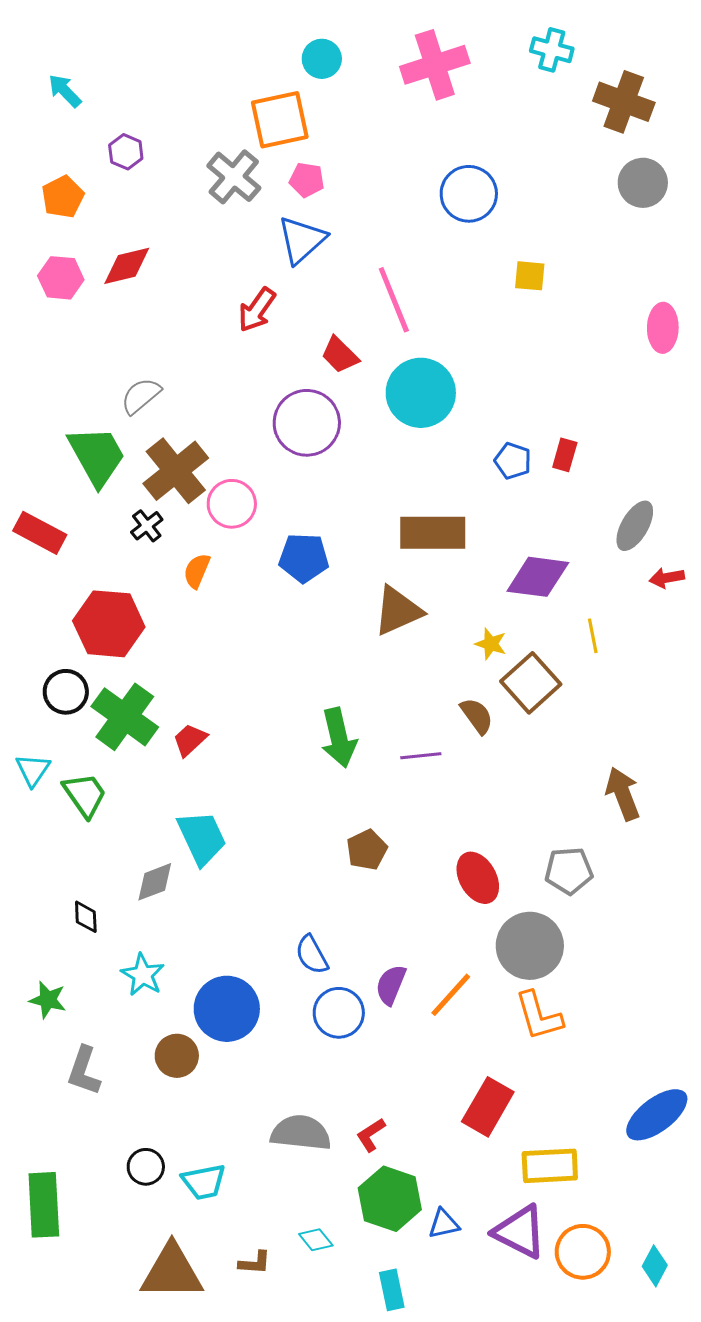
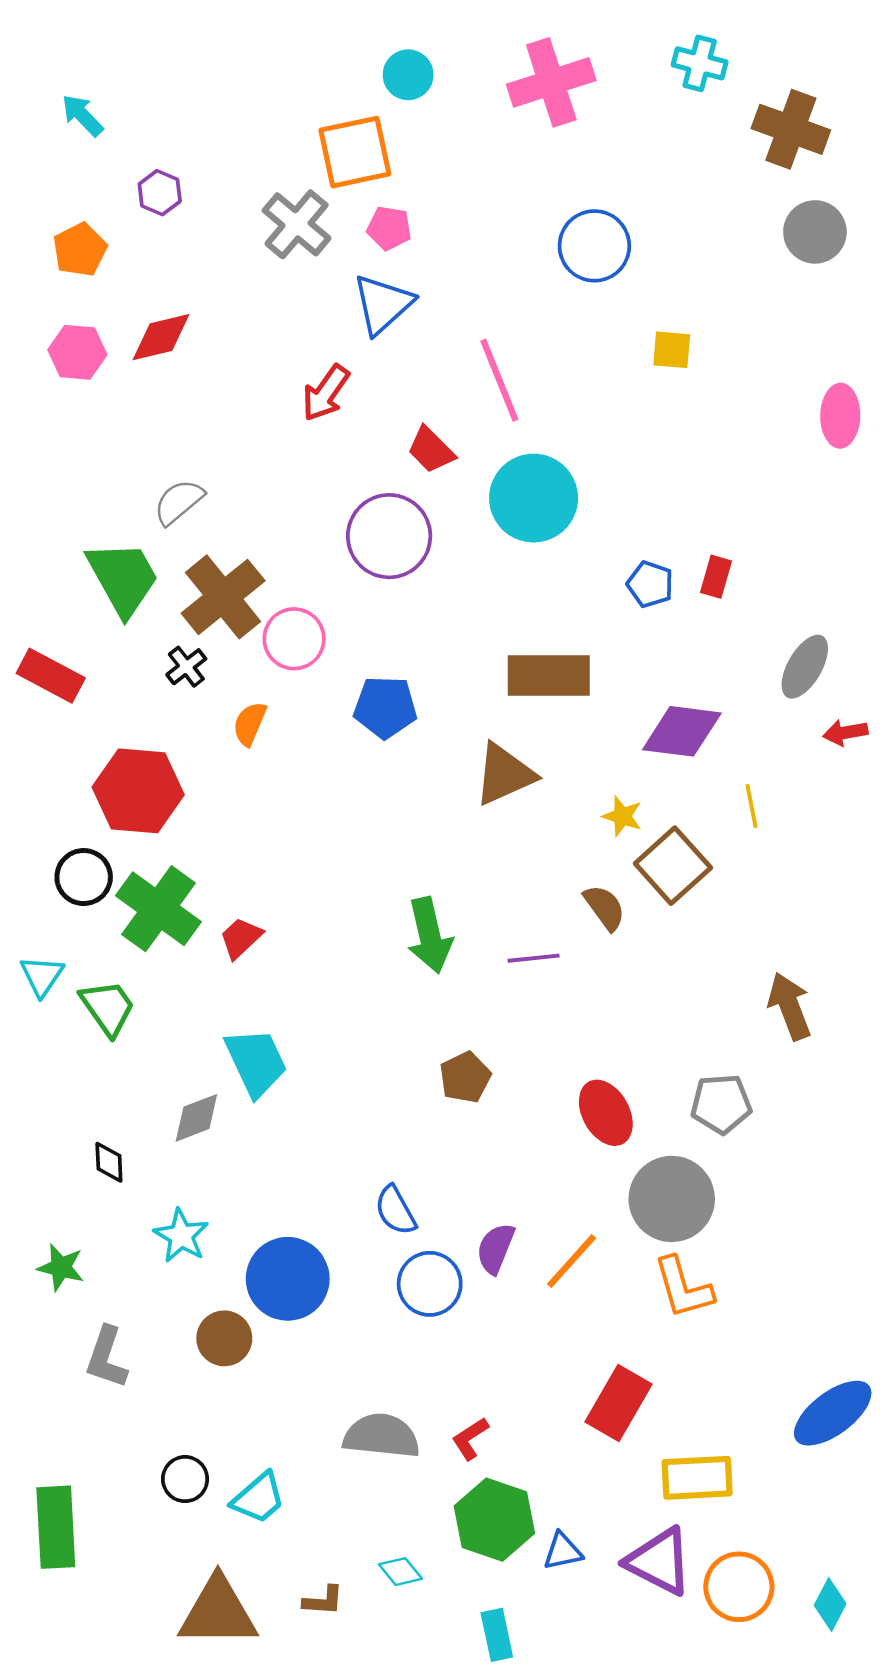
cyan trapezoid: (204, 1182) -> (259, 1498), turned -30

